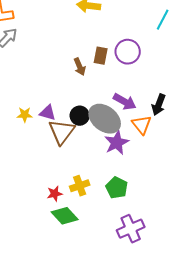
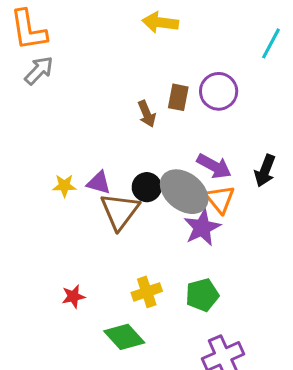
orange triangle: (142, 125) -> (220, 199), moved
green pentagon: (117, 188) -> (202, 295), turned 30
red star: (55, 194) -> (73, 296), moved

